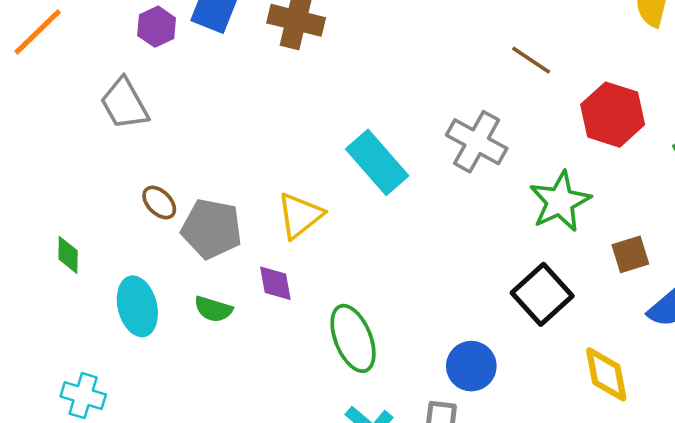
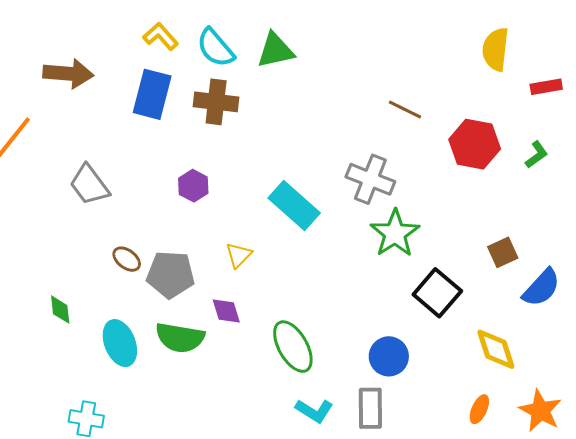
purple hexagon: (157, 27) -> (193, 186), moved
green star: (560, 201) -> (395, 233), moved
yellow triangle: (300, 215) -> (239, 255), size x0.7
green semicircle: (213, 309) -> (180, 338), size x1.6

